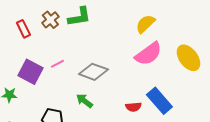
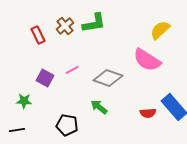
pink semicircle: (148, 54) -> (147, 60), moved, turned 68
purple square: (30, 72) -> (45, 78), size x0.7

